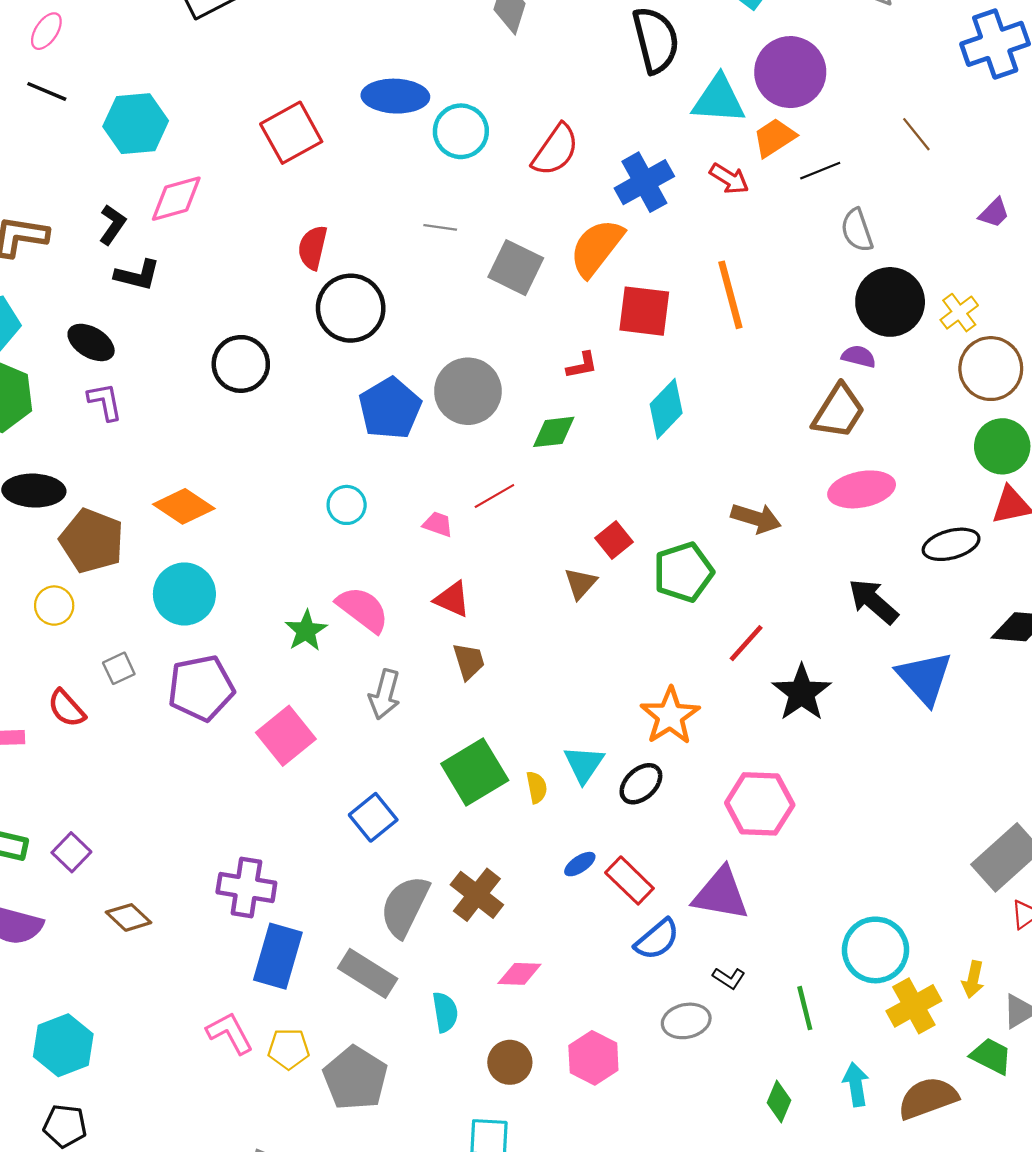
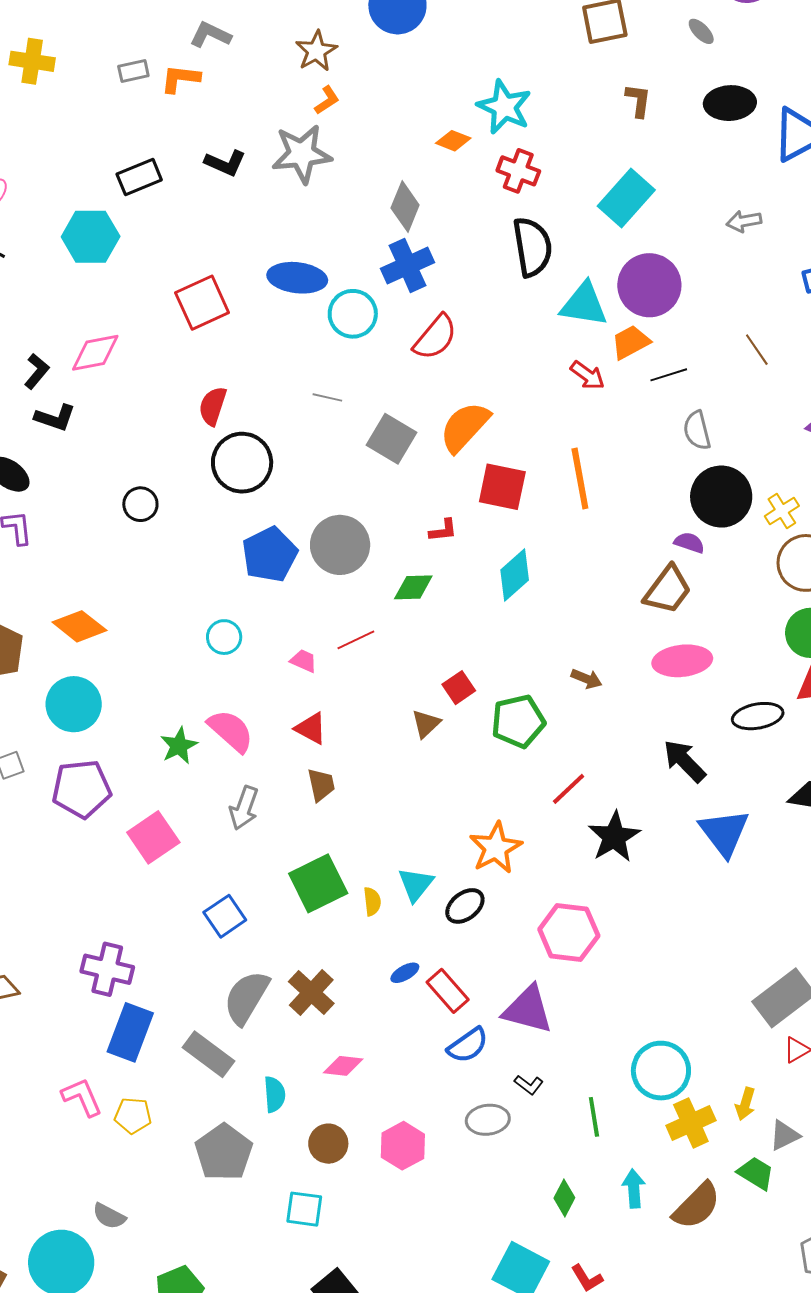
cyan hexagon: (136, 124) -> (91, 237), moved
blue cross: (644, 182) -> (408, 265), moved
black circle: (241, 364) -> (140, 504), size x0.7
brown arrow: (756, 518) -> (586, 679), size x0.7
gray pentagon: (355, 1078) -> (224, 1152), moved
brown semicircle: (928, 1098) -> (697, 1206), turned 150

